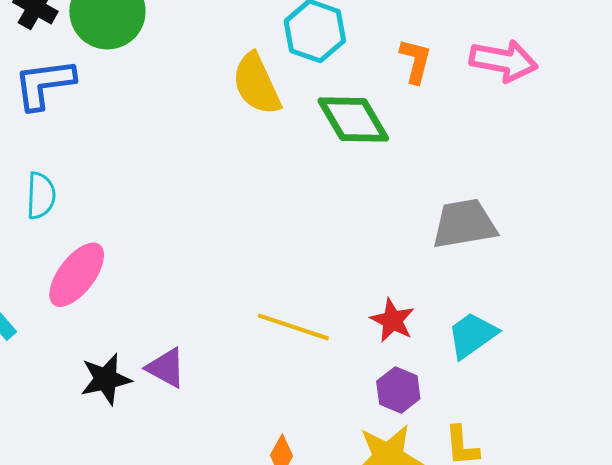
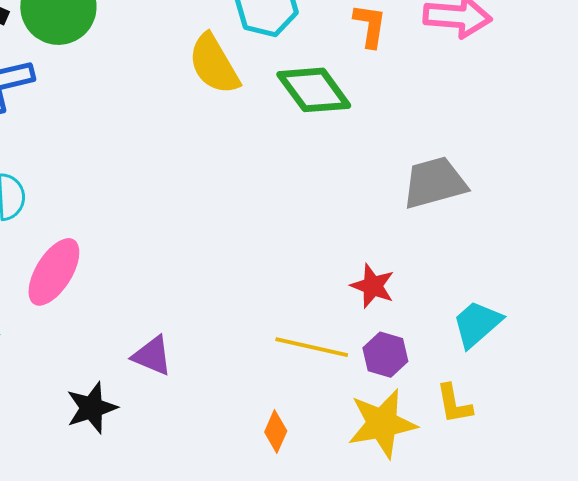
yellow line: (293, 327) -> (312, 347), moved
cyan trapezoid: (472, 335) -> (477, 324), moved
black star: (106, 379) -> (92, 408), moved

